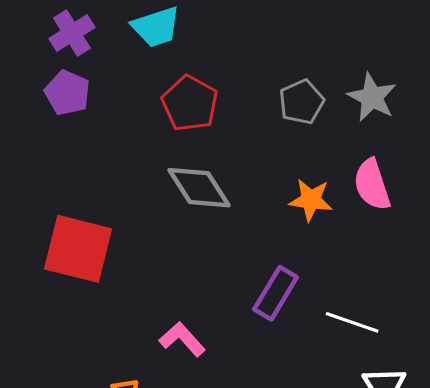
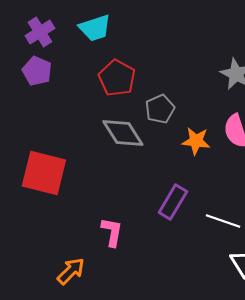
gray pentagon: (302, 102) -> (160, 109), moved
pink L-shape: (182, 339) -> (112, 232), turned 52

